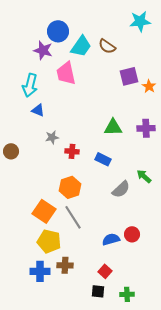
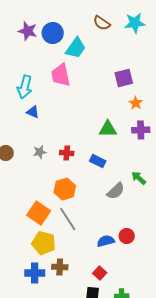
brown semicircle: (107, 46) -> (102, 23), moved
purple star: (43, 50) -> (28, 31), moved
orange star: (149, 86) -> (136, 103), moved
gray star: (52, 137) -> (40, 152), moved

